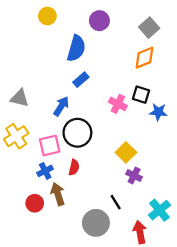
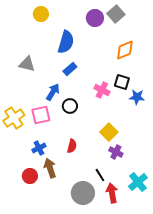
purple circle: (99, 21) -> (95, 18), moved
gray square: (149, 28) -> (116, 14), moved
gray triangle: (20, 98) -> (27, 64), moved
black circle: (77, 133) -> (70, 106), moved, size x0.6
pink square: (50, 145) -> (41, 115), moved
red semicircle: (74, 167) -> (72, 146), moved
red arrow: (140, 232) -> (112, 193), moved

